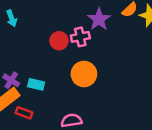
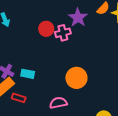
red circle: (59, 41) -> (46, 29), moved
orange circle: (84, 74) -> (76, 78), moved

